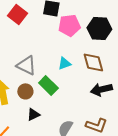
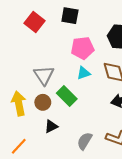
pink pentagon: (69, 25) -> (82, 48), moved
gray triangle: (26, 65) -> (44, 75), turned 30

